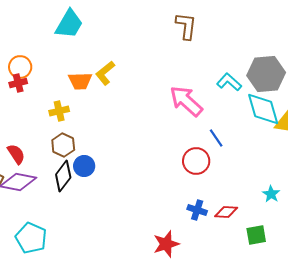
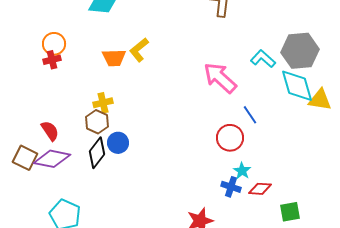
yellow cross: (59, 111) -> (103, 103), moved
cyan star: (271, 194) -> (242, 171), moved

